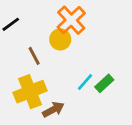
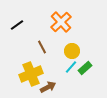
yellow circle: (60, 39) -> (72, 51), moved
brown line: (34, 56) -> (42, 47), moved

